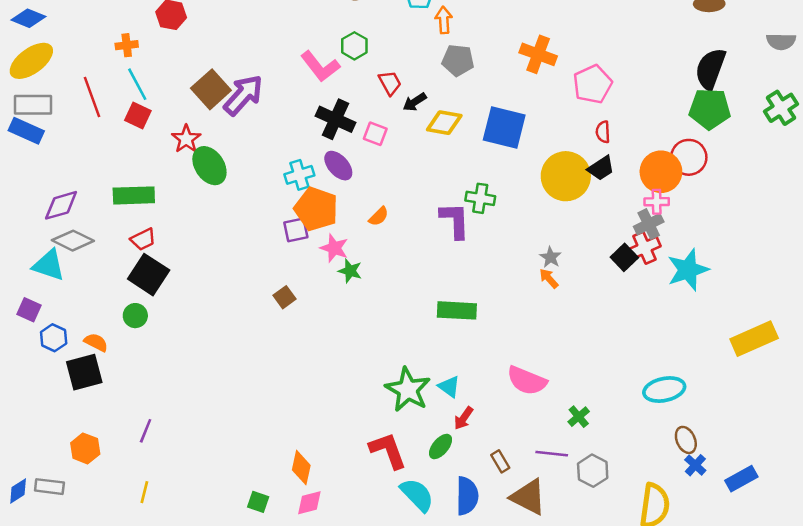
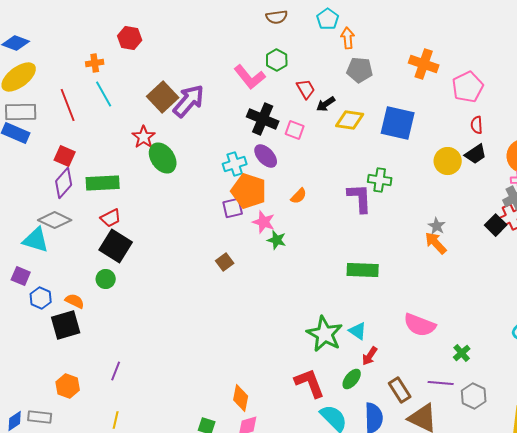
red square: (138, 115) -> (65, 156), moved
yellow circle: (566, 176) -> (448, 161), size x0.7
purple diamond: (61, 205) -> (64, 183), moved, turned -32
orange arrow: (549, 278) -> (436, 243), size x1.4
brown rectangle: (500, 461) -> (400, 390), size x1.4

